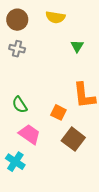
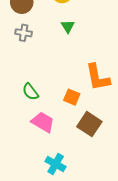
green triangle: (77, 46) -> (68, 26), moved
cyan cross: (15, 162) -> (56, 164), moved

